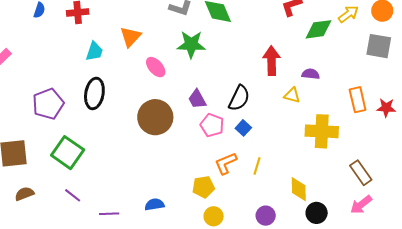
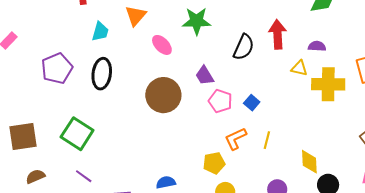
black semicircle: (239, 98) -> (244, 47), moved
purple pentagon: (48, 104) -> (57, 68), moved
yellow cross: (322, 131) -> (328, 84), moved

